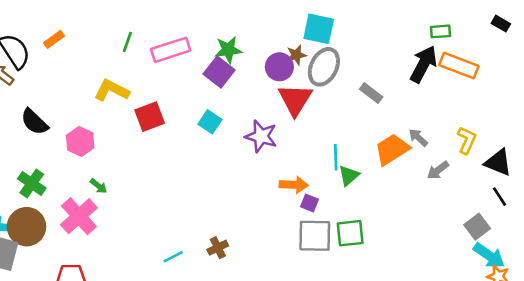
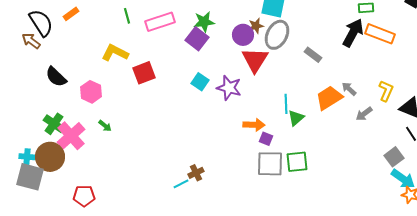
green line: (127, 42) -> (127, 16), turned -35
cyan square: (210, 122) -> (200, 82), moved
pink cross: (79, 216) -> (71, 136), moved
cyan line: (173, 257) -> (181, 184), moved

